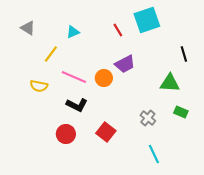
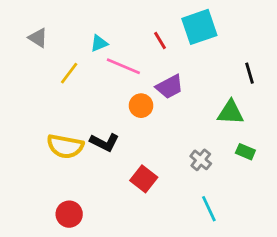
pink line: (74, 77) -> (123, 66), moved
yellow semicircle: (39, 86) -> (65, 146), moved, size x1.5
red circle: (66, 134) -> (69, 214), moved

